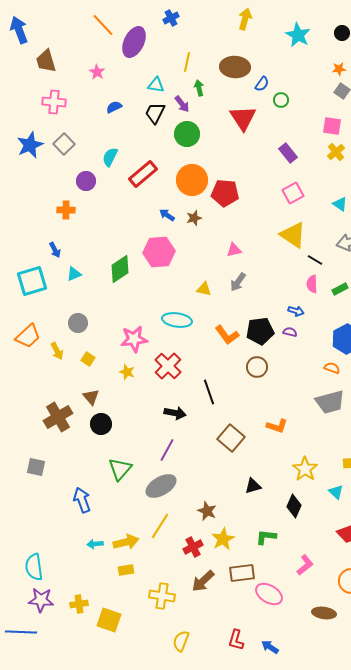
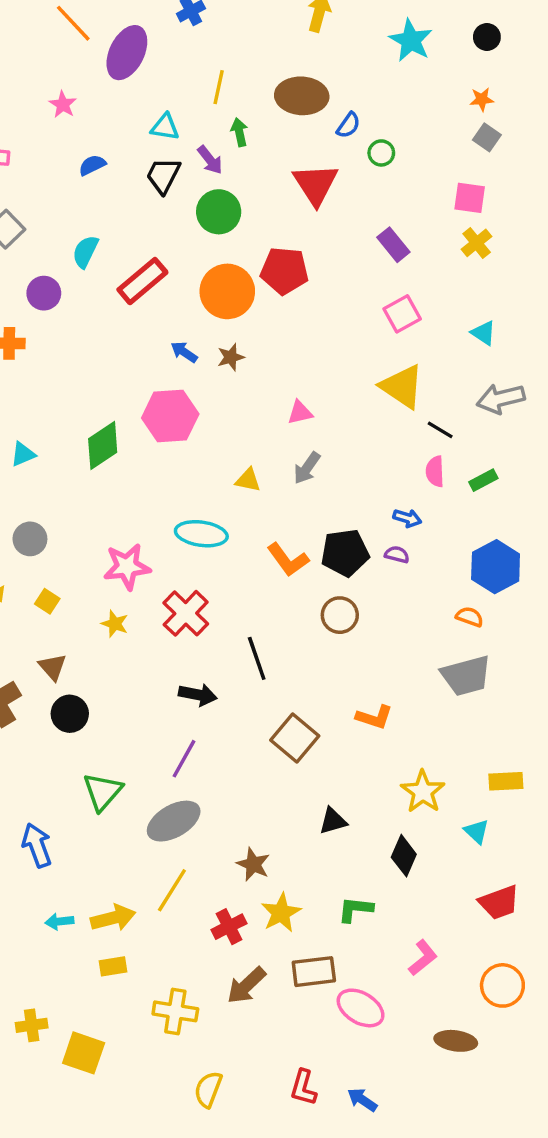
red pentagon: (225, 193) -> (284, 271), moved

